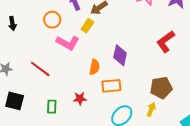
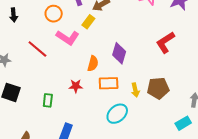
red line: (40, 69) -> (37, 49), moved
red star: (80, 99) -> (76, 86), moved
yellow arrow: (151, 109) -> (135, 90), moved, turned 144

